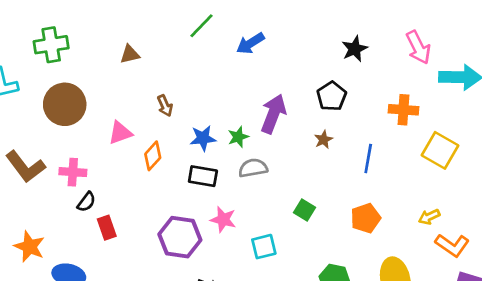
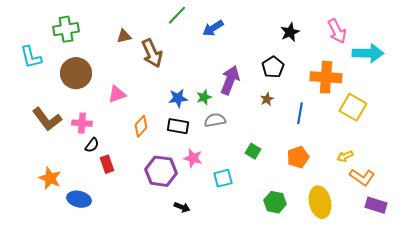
brown arrow: (165, 106) -> (152, 53), moved, size x1.8
orange cross: (403, 110) -> (326, 77), size x1.4
orange diamond: (153, 156) -> (141, 126), moved

